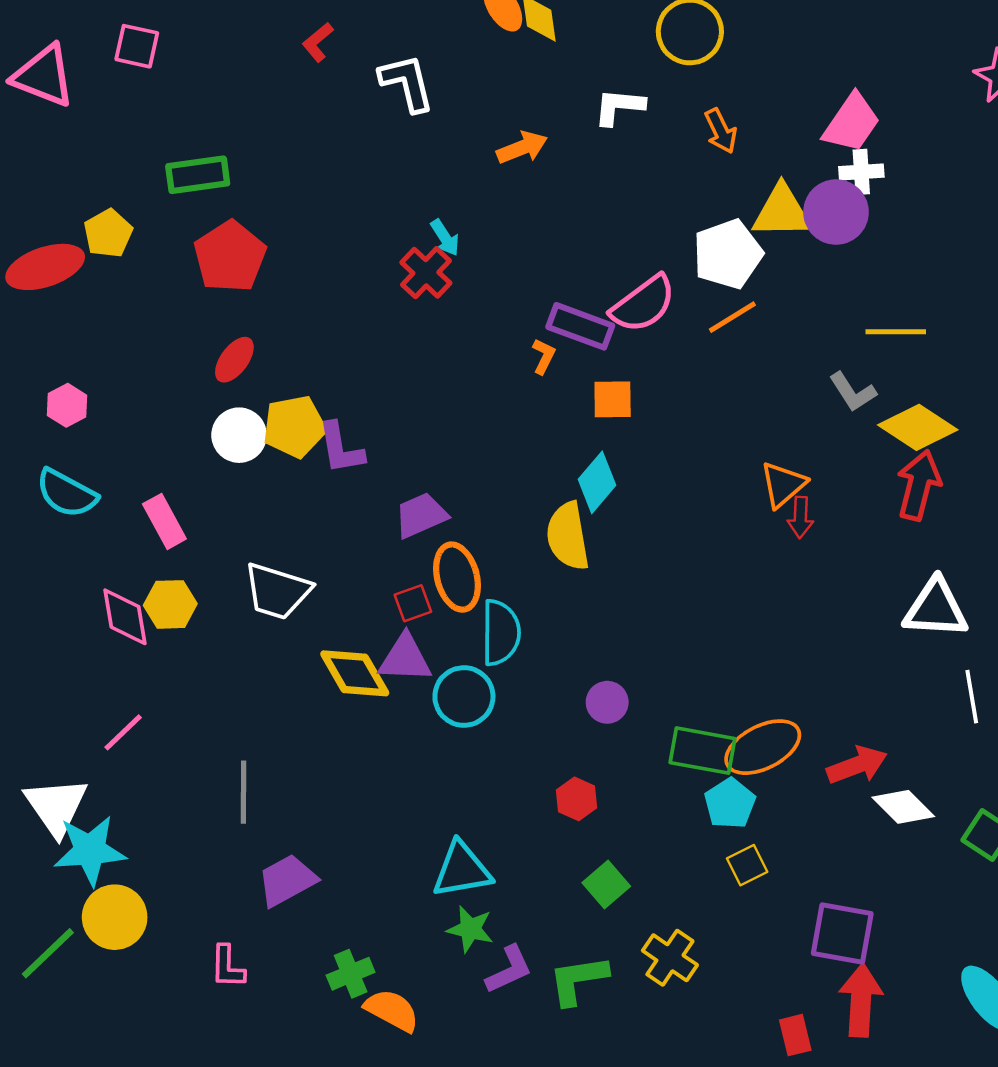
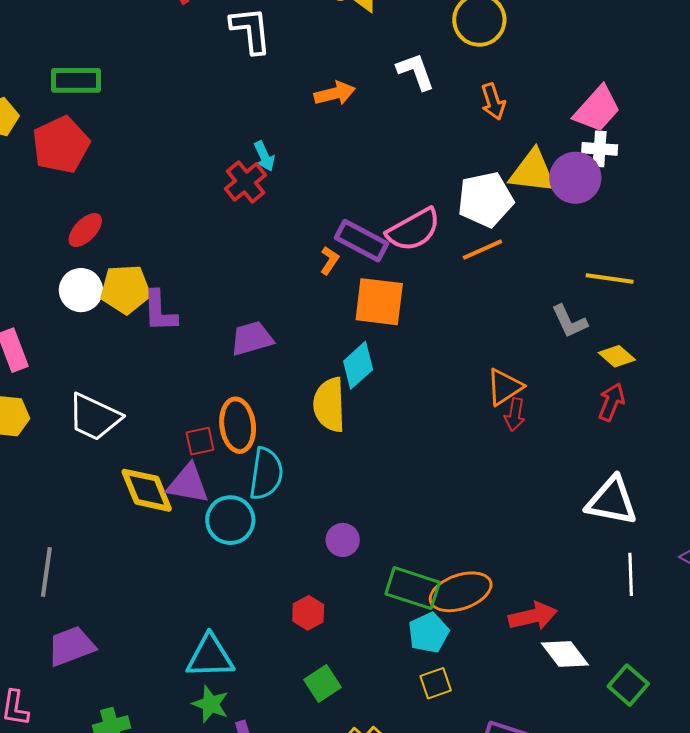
white L-shape: (619, 107) -> (416, 71), turned 57
red pentagon: (230, 257) -> (61, 145), moved
orange square: (613, 399) -> (379, 302), size x1.5
yellow diamond: (918, 427) -> (617, 356), size x0.6
red arrow: (919, 485) -> (611, 402), size x0.7
purple trapezoid: (421, 515) -> (252, 338), moved

